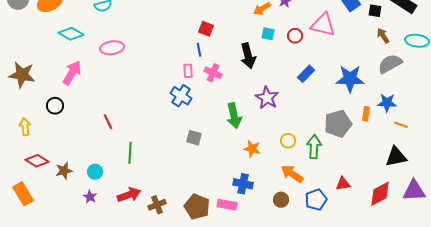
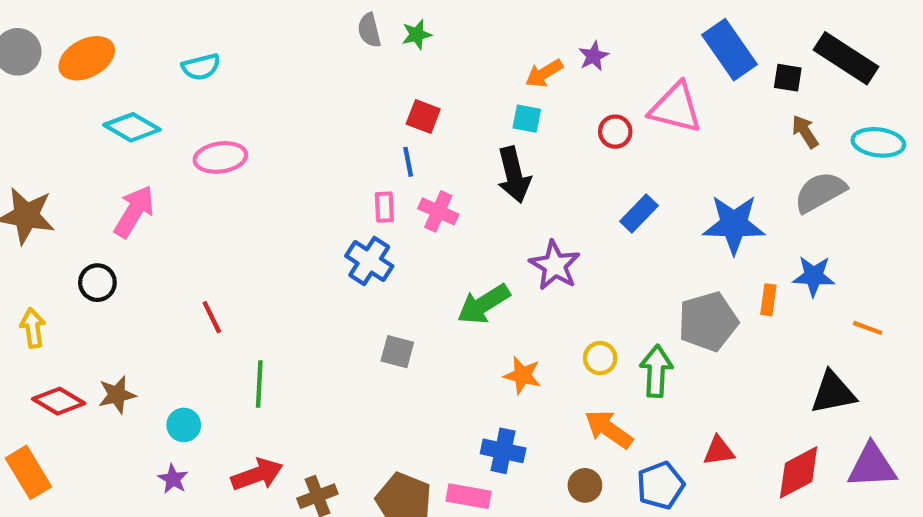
cyan square: (268, 34) -> (527, 119), moved
green arrow: (234, 116) -> (484, 304), turned 70
orange line: (401, 125) -> (868, 328), moved
brown star: (64, 171) -> (117, 395), moved

